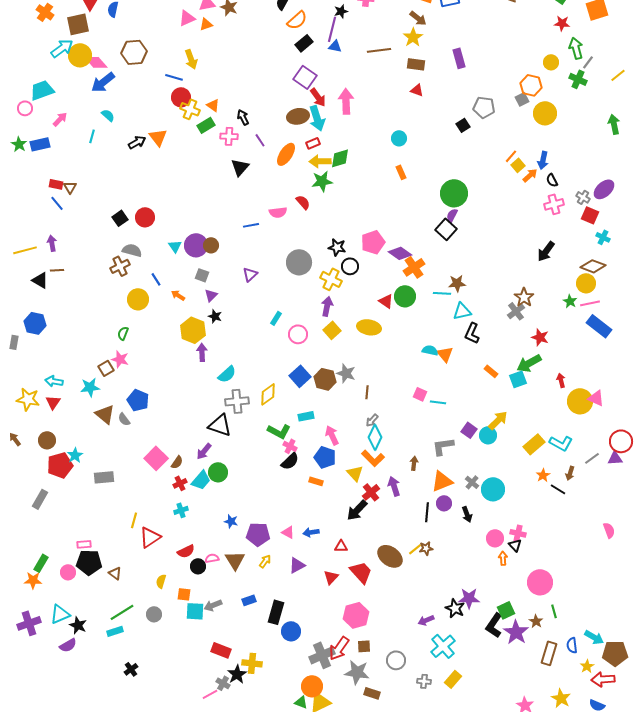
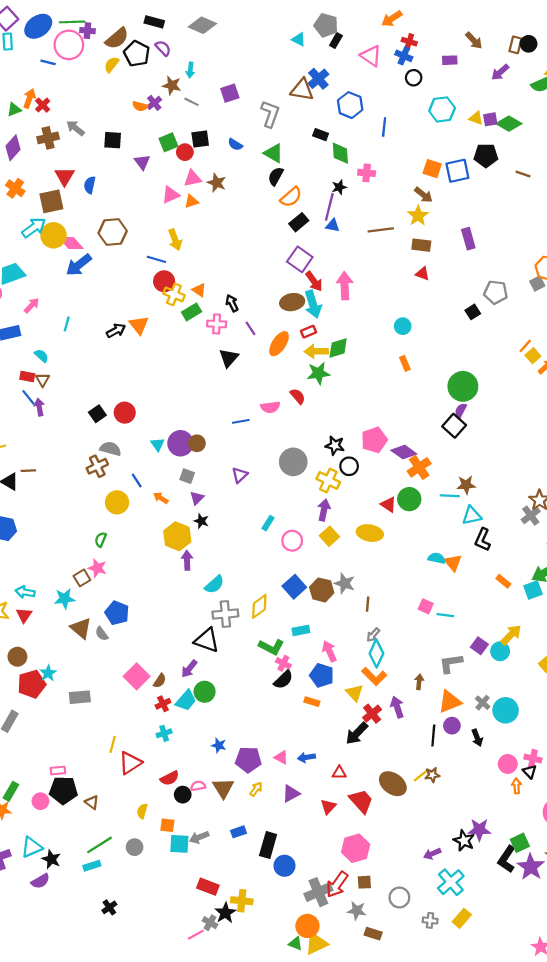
cyan semicircle: (108, 115) -> (41, 356), moved
purple arrow: (52, 243) -> (39, 407), moved
gray star: (357, 672) -> (357, 911), size x0.7

